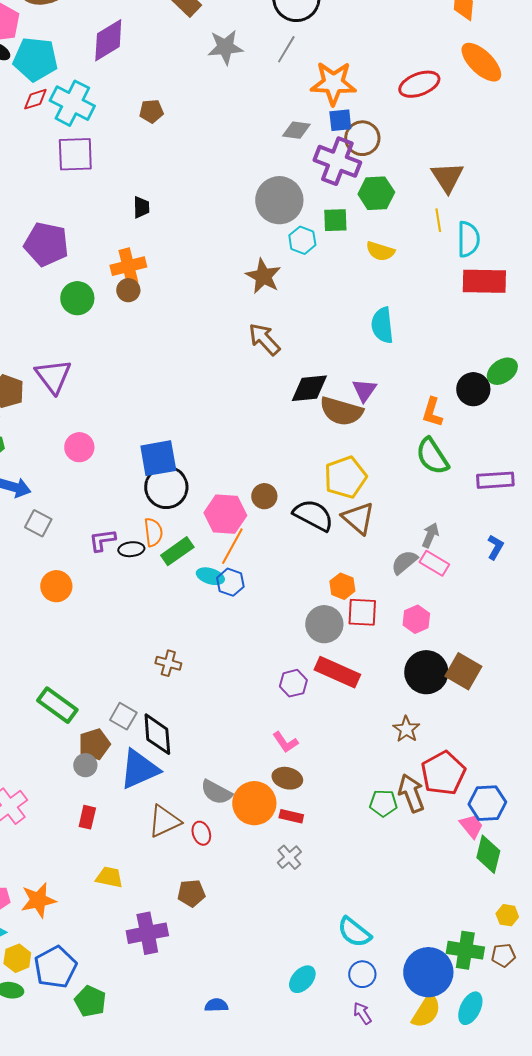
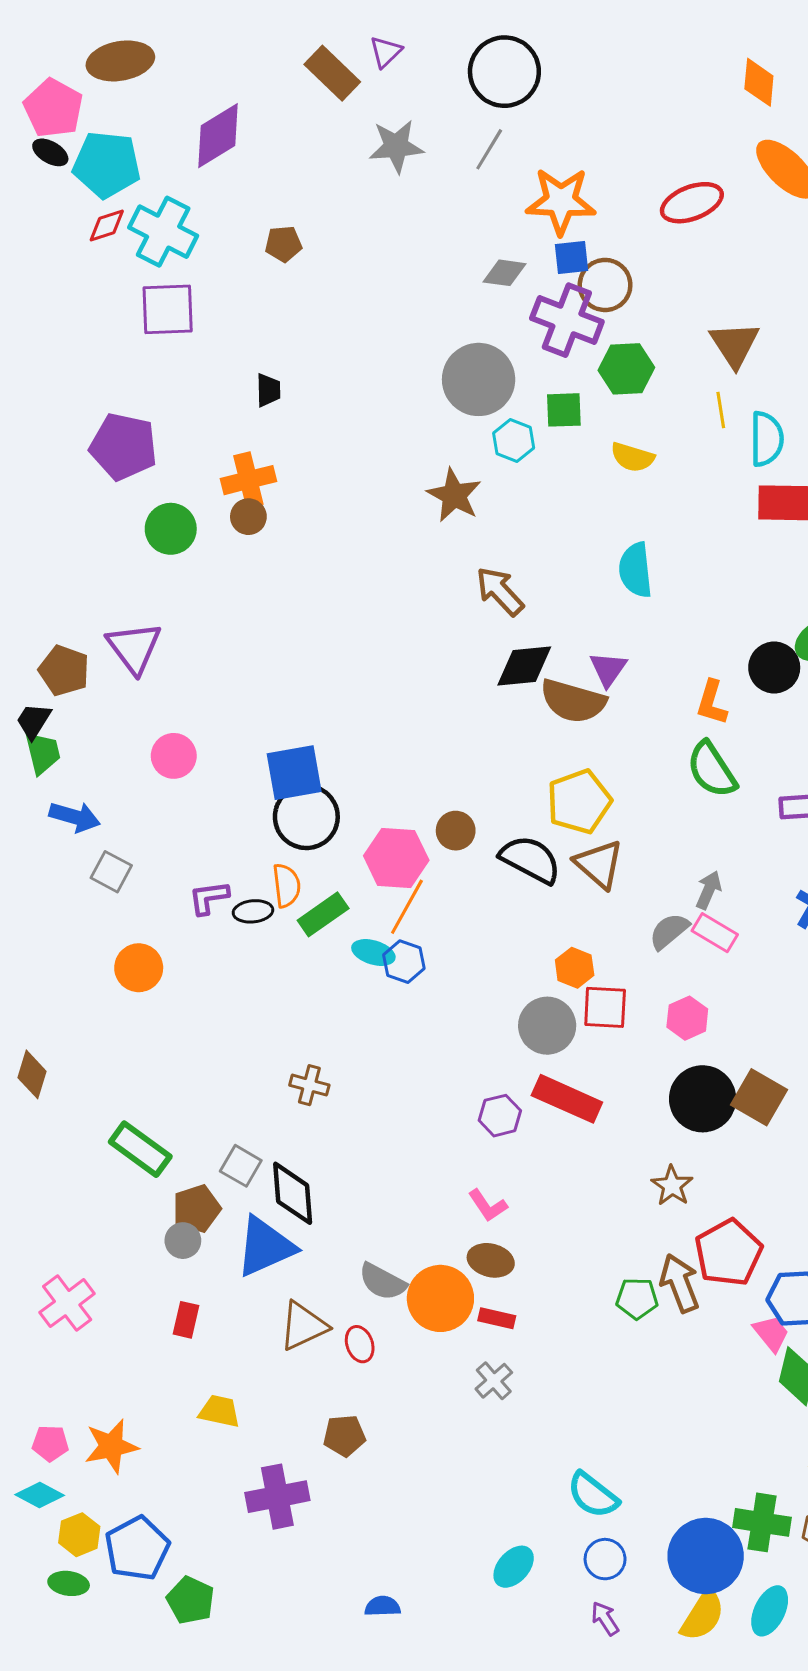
brown arrow: (264, 339) -> (500, 591), moved

